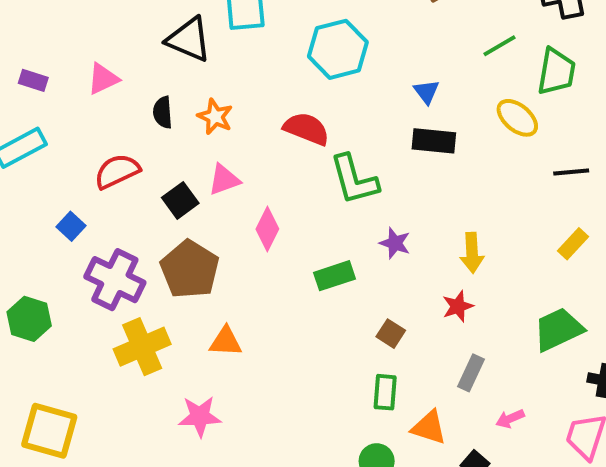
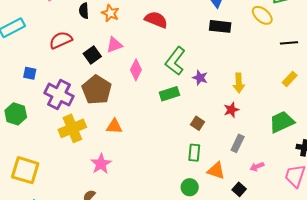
green L-shape: (354, 180) -> (175, 61), moved, turned 52
blue square: (71, 226) -> (30, 73), moved, turned -32
pink star: (200, 416) -> (101, 164), turned -30

